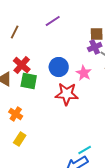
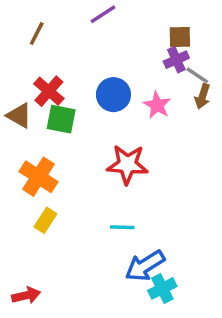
red star: (67, 94) -> (127, 164), moved
orange cross: (16, 114) -> (38, 177), size x1.5
cyan line: (85, 150) -> (122, 227), moved, turned 32

